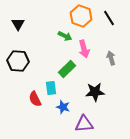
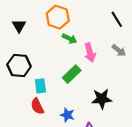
orange hexagon: (81, 16) -> (58, 17), moved
gray arrow: (111, 58) -> (119, 50), moved, turned 144
cyan rectangle: (51, 88) -> (40, 86), moved

